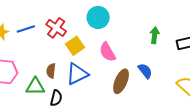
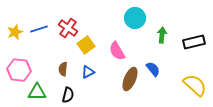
cyan circle: (98, 17) -> (135, 18), moved
blue triangle: (77, 74) -> (88, 72), size x0.6
green triangle: (35, 87) -> (37, 92), moved

